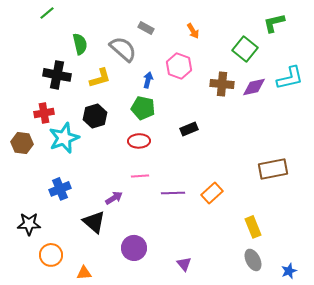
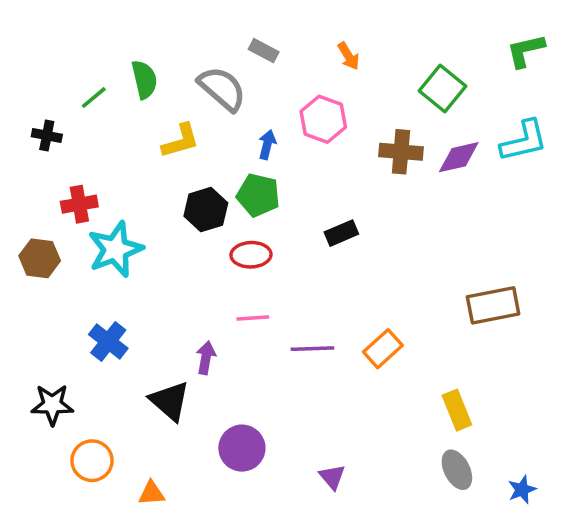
green line: (47, 13) -> (94, 98), moved
green L-shape: (274, 23) -> (526, 51), moved
black cross: (57, 75) -> (47, 136), moved, size x0.6
black hexagon: (95, 116) -> (206, 210), moved
blue cross: (60, 189) -> (108, 341), turned -30
purple arrow: (114, 198) -> (206, 358), turned -48

